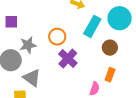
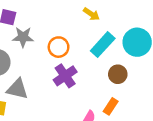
gray star: (28, 45) -> (23, 37), moved
gray triangle: (32, 78) -> (17, 89), turned -36

